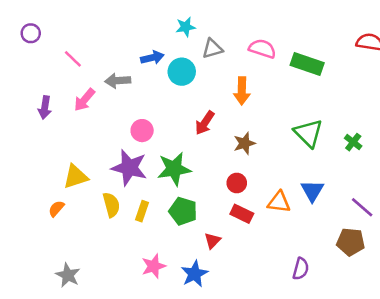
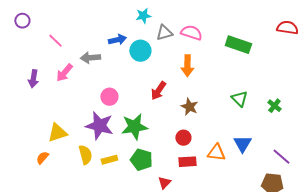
pink semicircle: (262, 49) -> (191, 33), moved
green triangle: (308, 133) -> (239, 99), size x0.7
brown star: (244, 143) -> (189, 107), turned -30
yellow rectangle: (142, 211) -> (109, 160), turned 56
red rectangle: (242, 214) -> (187, 162), turned -30

